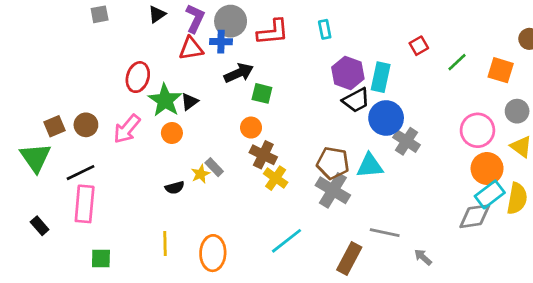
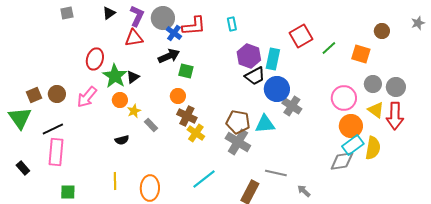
blue cross: (221, 42) -> (174, 33), moved, turned 35
red square: (419, 46) -> (301, 36), size x1.6
yellow star: (201, 174) -> (134, 111), moved

